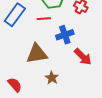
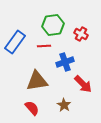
brown star: (52, 78) -> (64, 105), moved
red semicircle: (15, 85) -> (32, 108), moved

